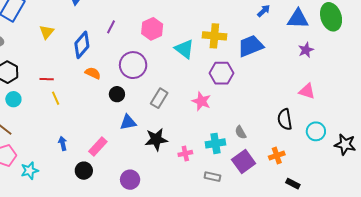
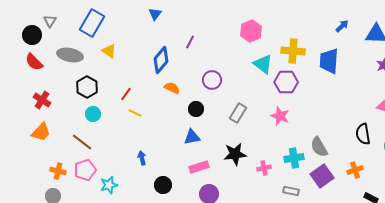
pink hexagon: (152, 29) -> (251, 31), moved
yellow triangle: (47, 32) -> (109, 51), moved, turned -35
blue trapezoid: (251, 46) -> (329, 61), turned -64
purple circle: (133, 65) -> (212, 80), size x0.7
purple hexagon: (221, 73) -> (286, 82), moved
red line: (47, 79) -> (126, 94), turned -56
yellow line: (56, 98) -> (135, 113), turned -40
blue triangle: (128, 122) -> (192, 137), moved
gray semicircle: (241, 132) -> (319, 147), size x1.5
pink rectangle: (98, 146) -> (199, 167), moved, turned 30

